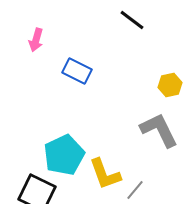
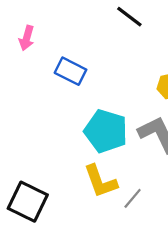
cyan pentagon: (64, 155) -> (106, 131), moved, turned -30

